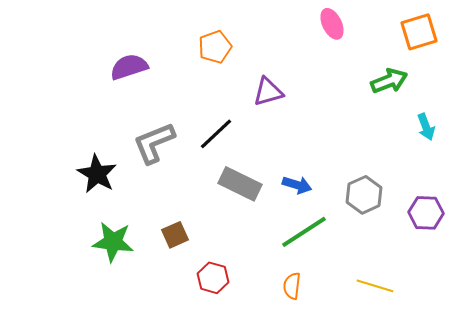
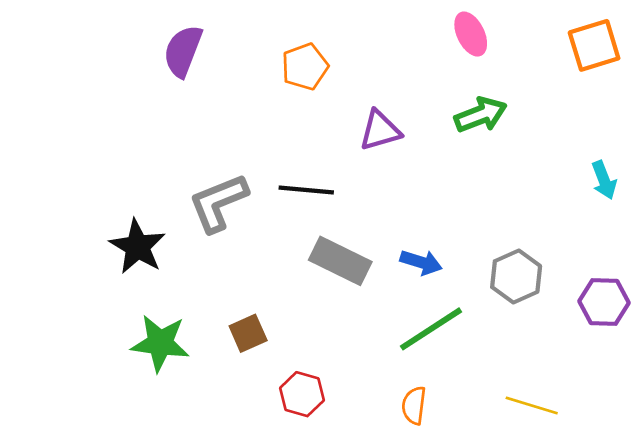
purple semicircle: (129, 67) -> (183, 51), moved, turned -51
green arrow: (389, 81) -> (481, 115), moved
black line: (216, 134) -> (306, 190), turned 48

